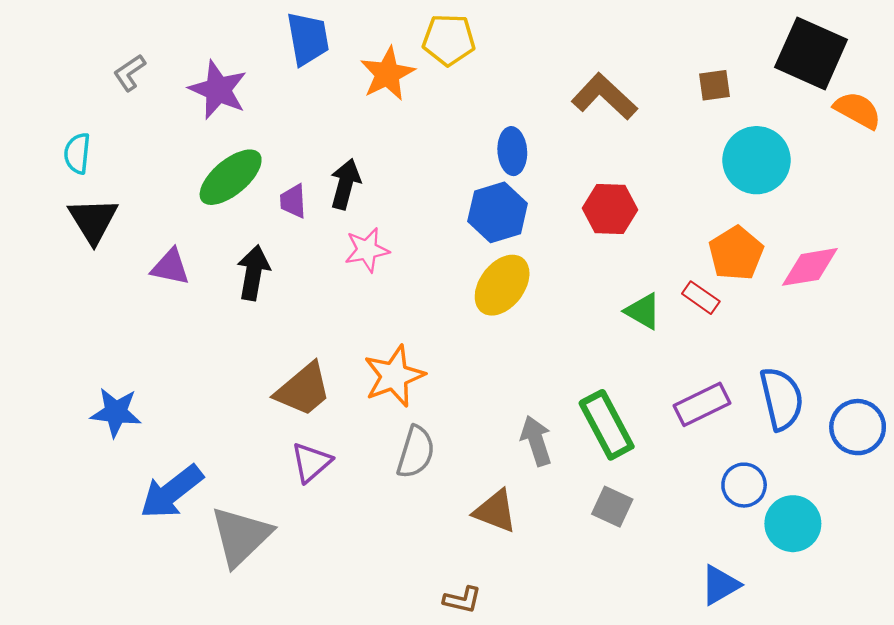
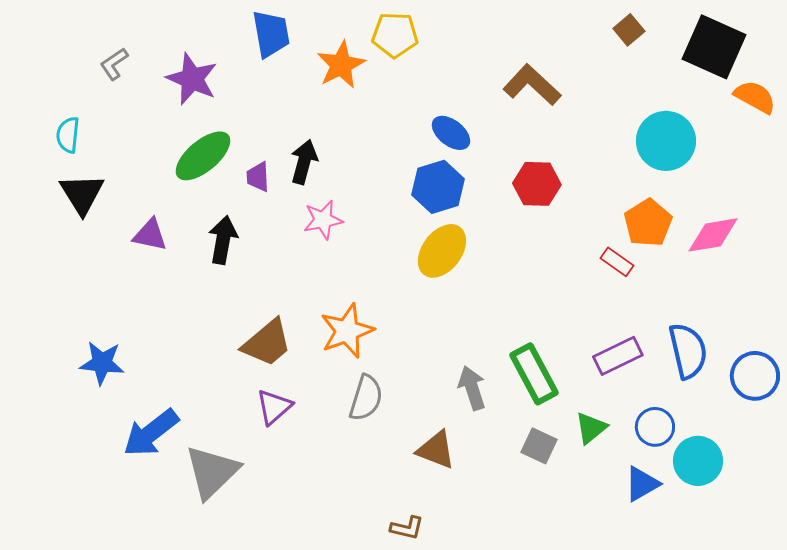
brown square: (714, 85) -> (629, 30), moved, turned -32
blue ellipse: (512, 151) -> (451, 133), turned -48
green triangle: (643, 311) -> (591, 428), moved, turned 51
blue triangle: (720, 585) -> (642, 484), moved

